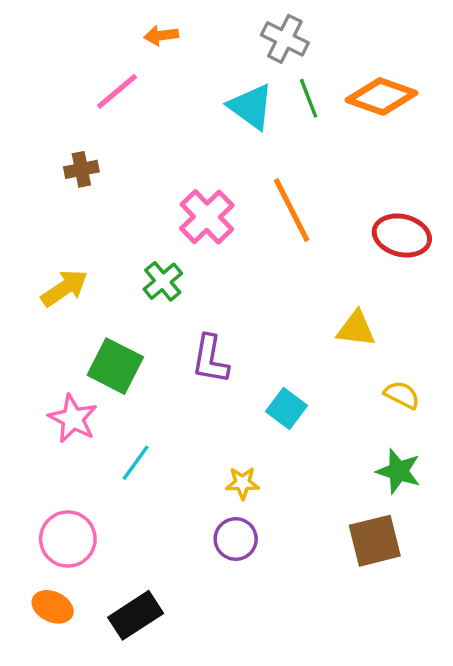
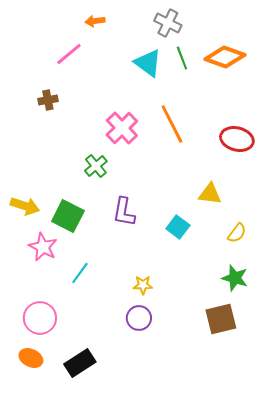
yellow arrow: (64, 288) -> (25, 206), moved, turned 52
yellow semicircle: (402, 395) -> (237, 233), turned 100
cyan square: (287, 408) -> (178, 227), moved

